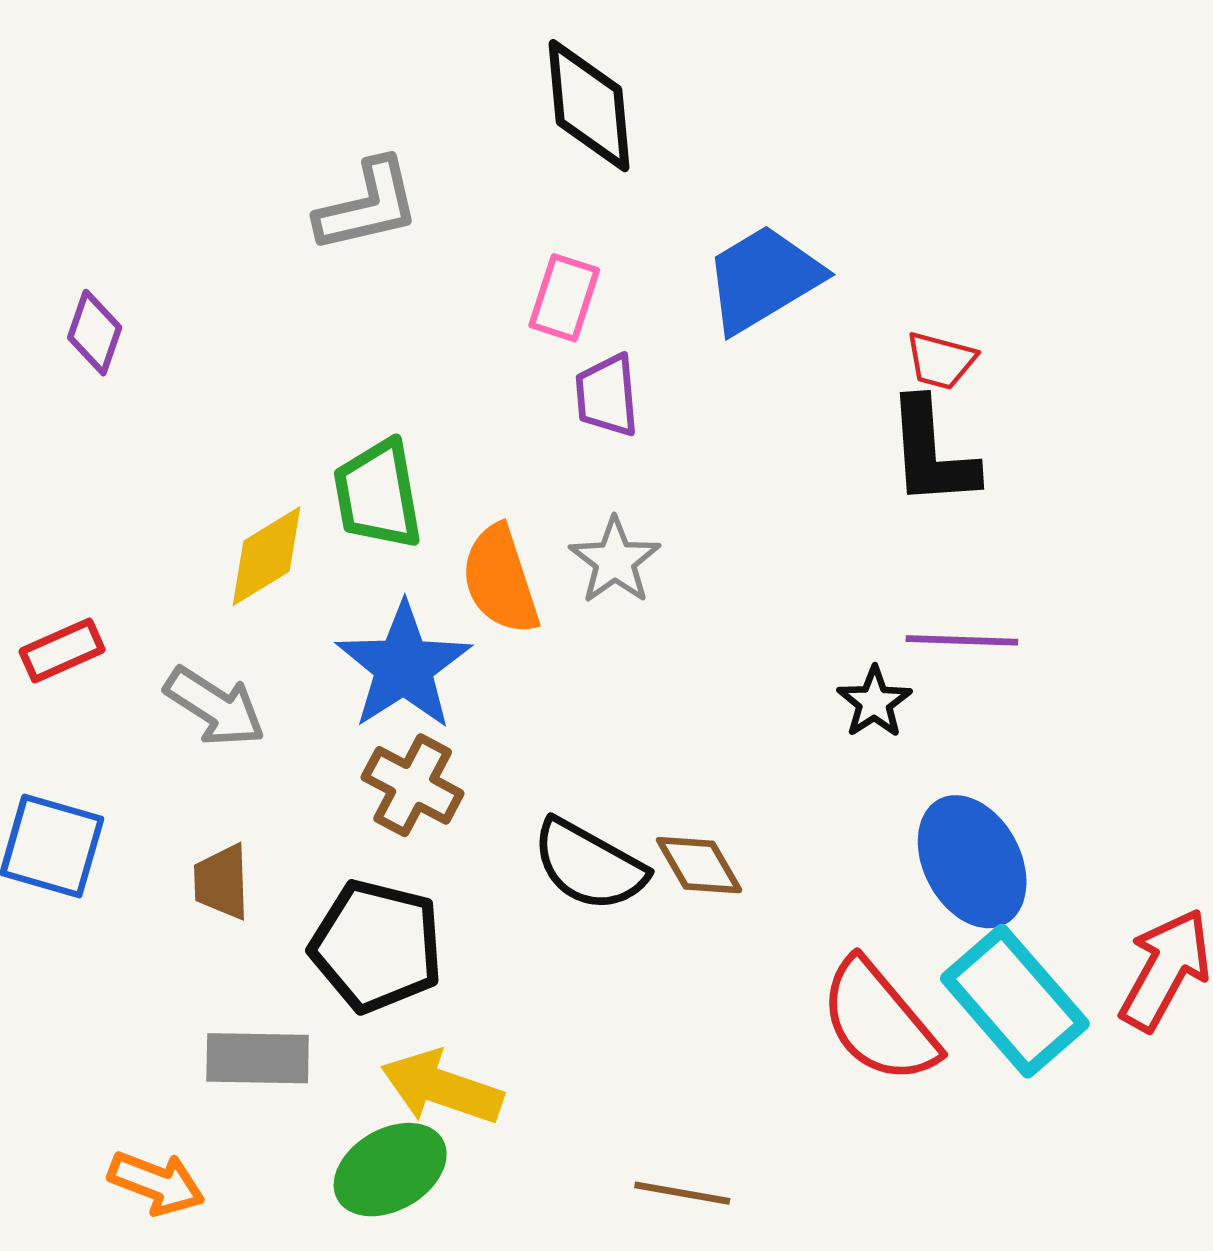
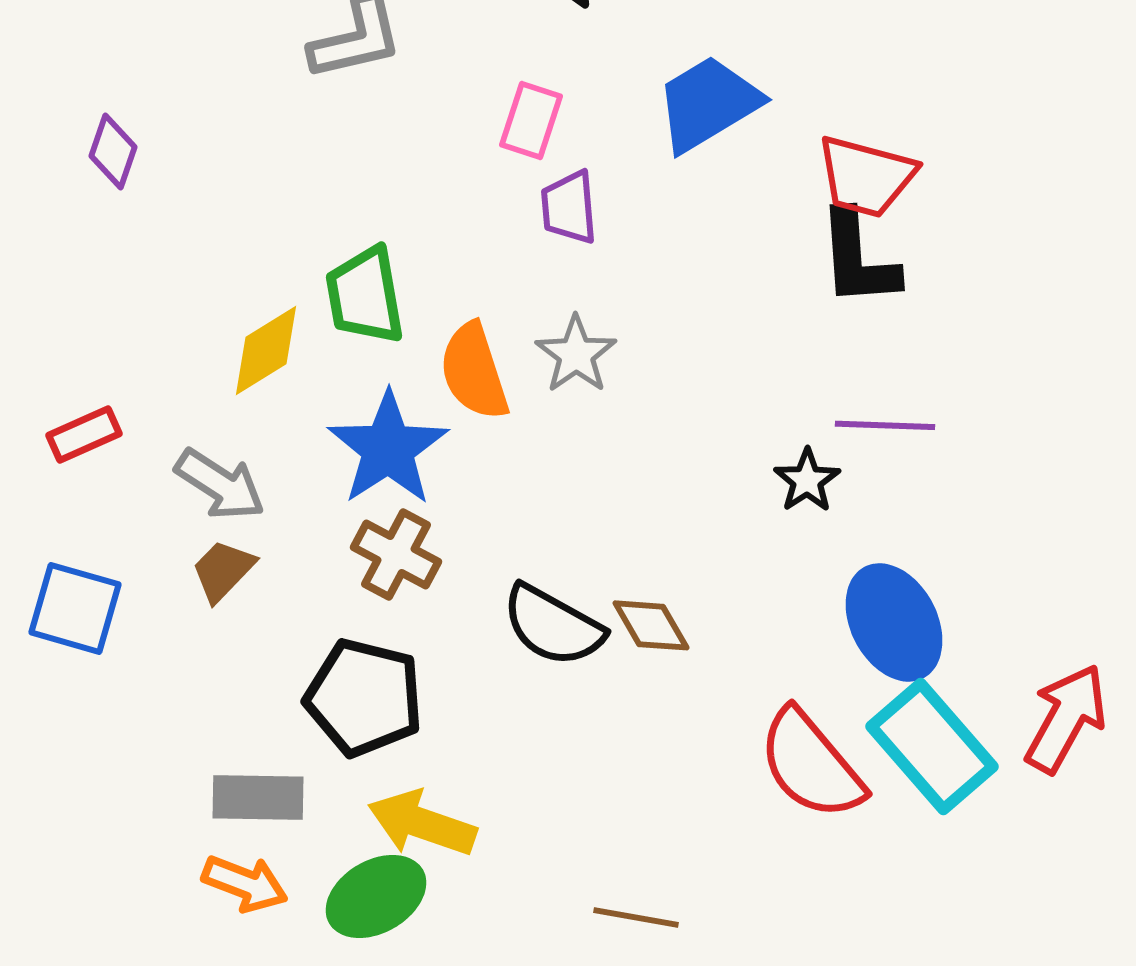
red trapezoid: (941, 361) -> (866, 176), size x1.6
brown trapezoid: (222, 882) -> (223, 570), moved, turned 46
orange arrow: (156, 1183) -> (245, 883), moved

